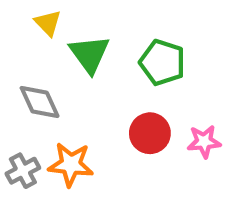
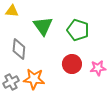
yellow triangle: (48, 23) -> (12, 11), moved, turned -40
gray diamond: (40, 102) -> (19, 49), turned 30

